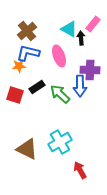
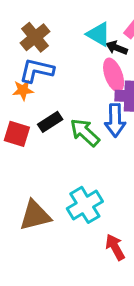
black arrow: (81, 38) -> (117, 48), turned -64
pink ellipse: (59, 56) -> (114, 75), moved
brown triangle: (27, 149) -> (35, 215), turned -40

